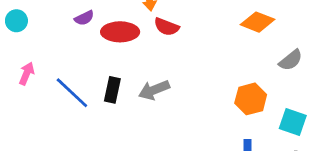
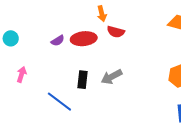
purple semicircle: (84, 18) -> (58, 41), moved
blue line: (72, 93) -> (59, 102), moved

